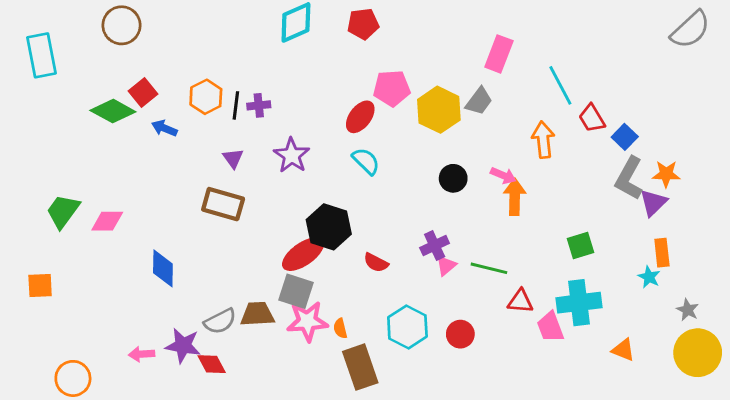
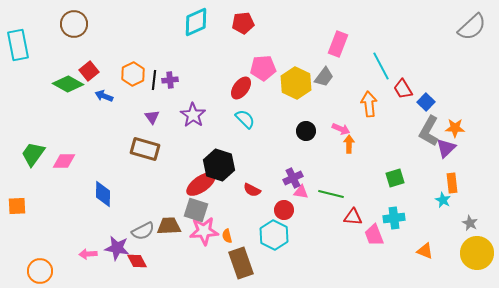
orange arrow: (515, 197) -> (349, 144), size x0.7
pink triangle: (446, 266) -> (301, 192), turned 49
cyan cross: (579, 303) -> (394, 218), size x0.7
red circle: (460, 334) -> (284, 210), moved

